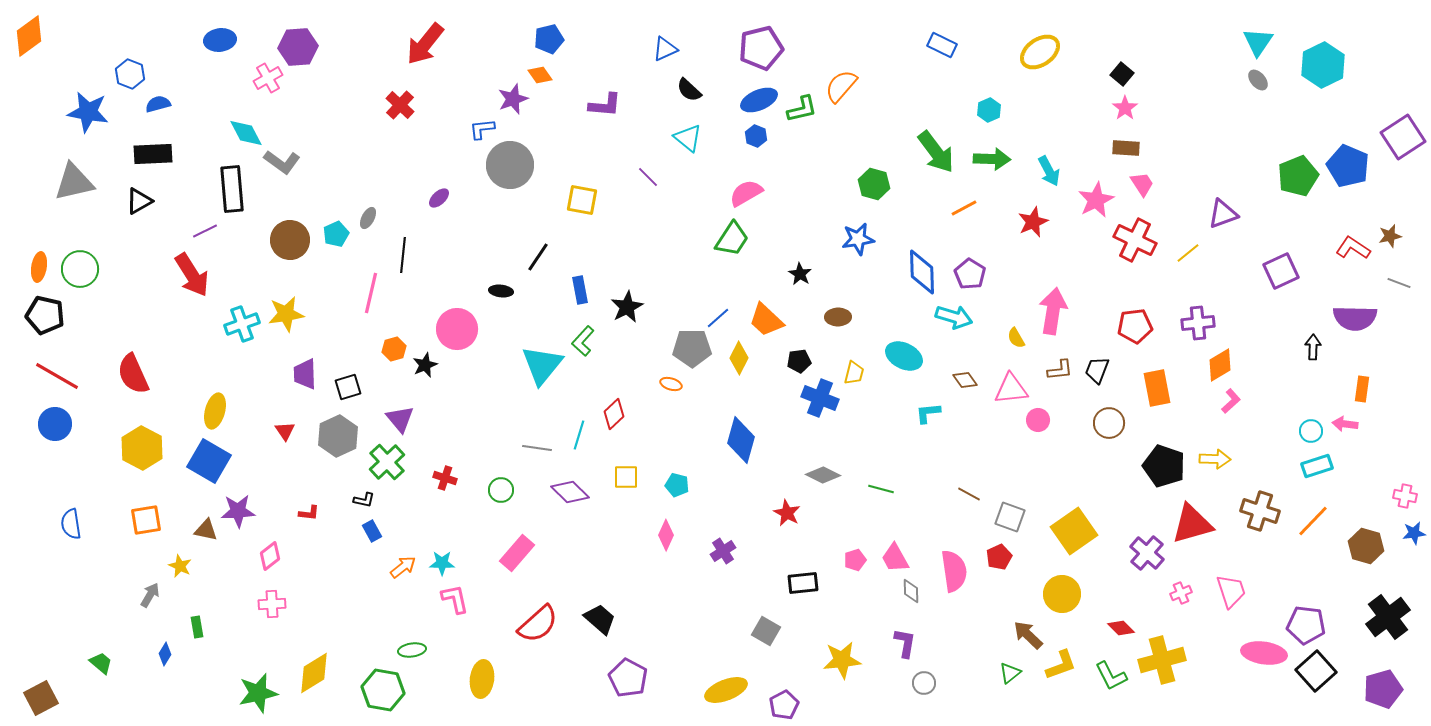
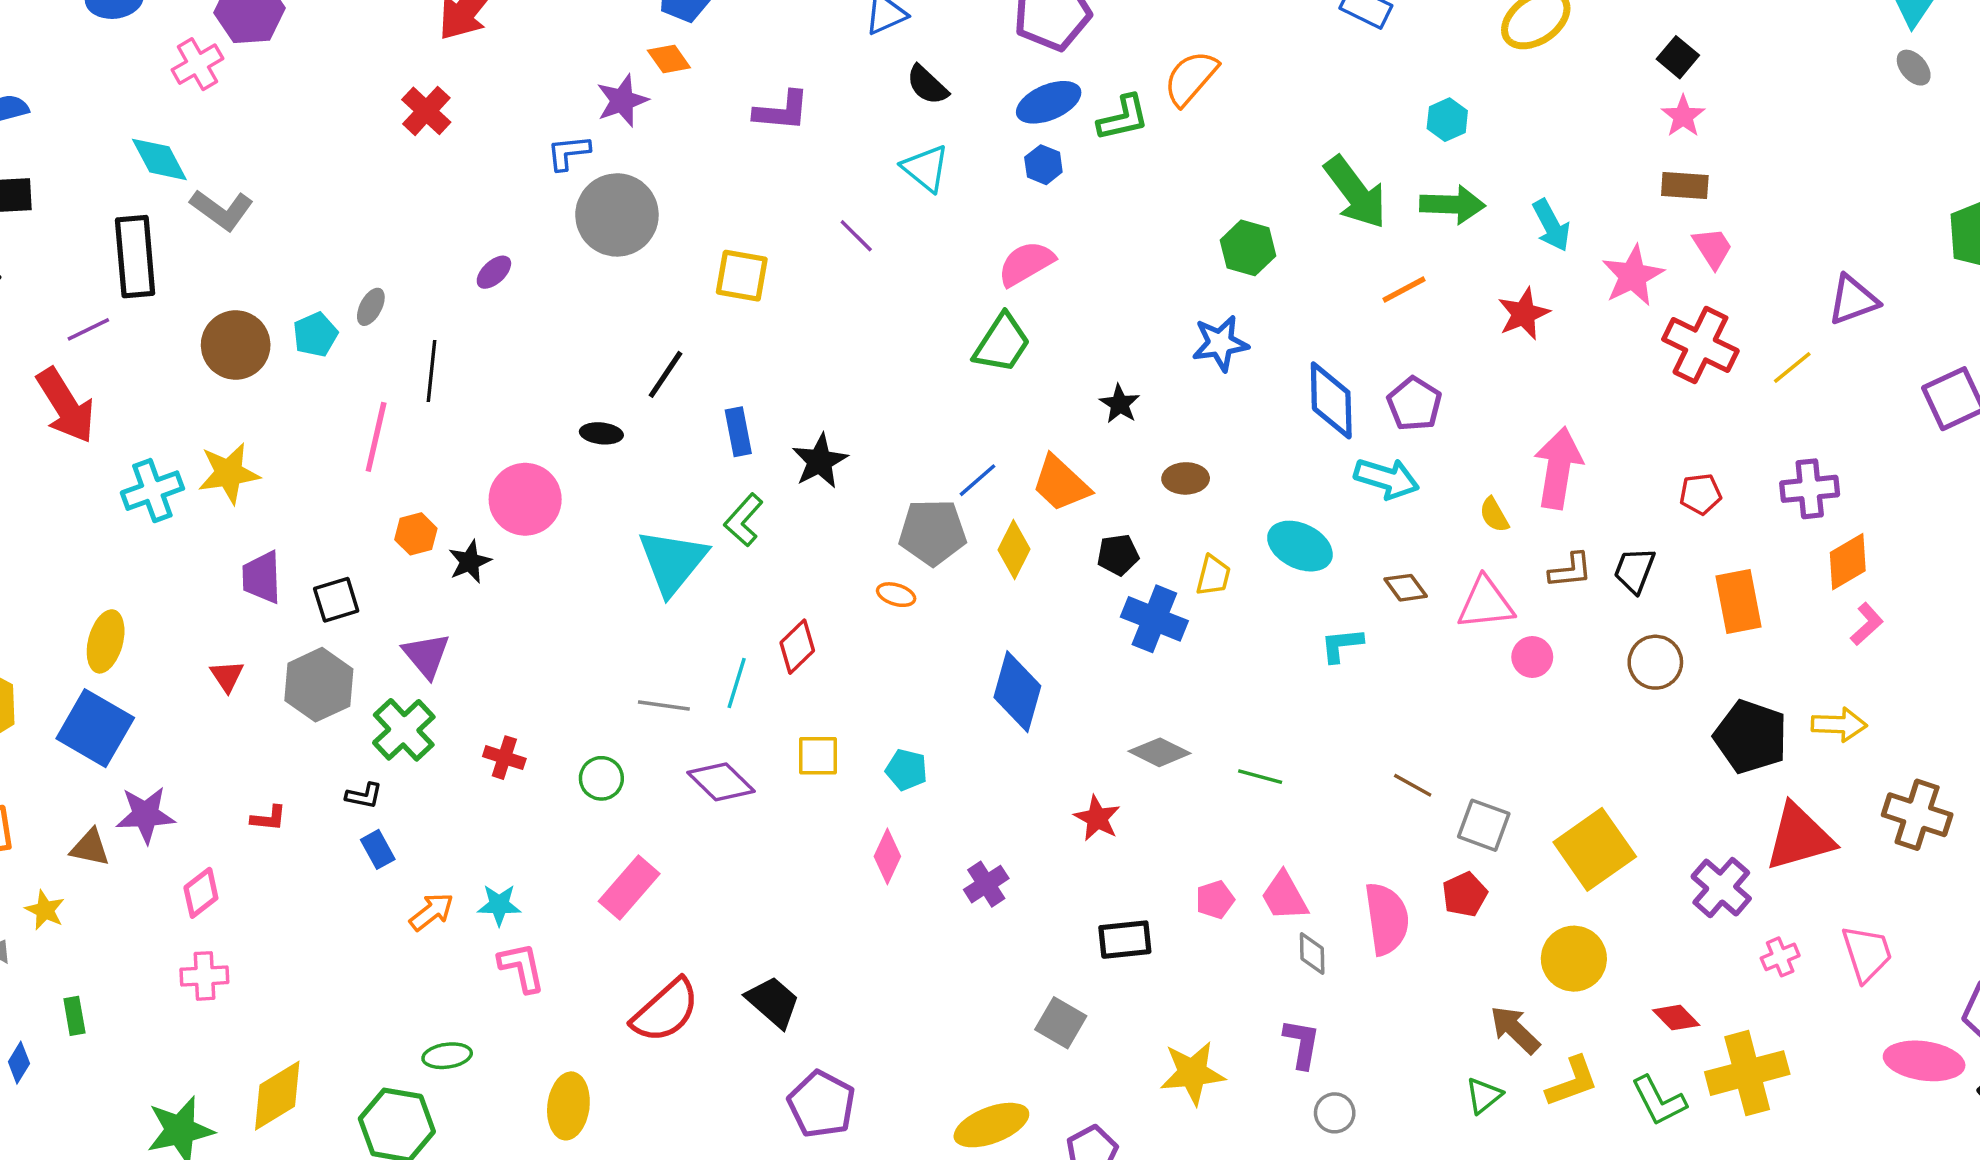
red pentagon: (1135, 326) -> (1700, 494), size x0.7

